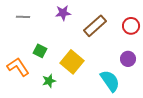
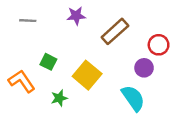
red circle: (131, 26) -> (159, 45), moved
purple circle: (128, 59) -> (144, 68), moved

